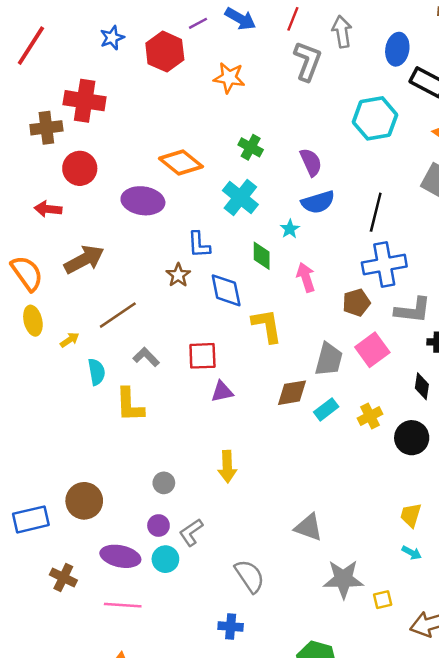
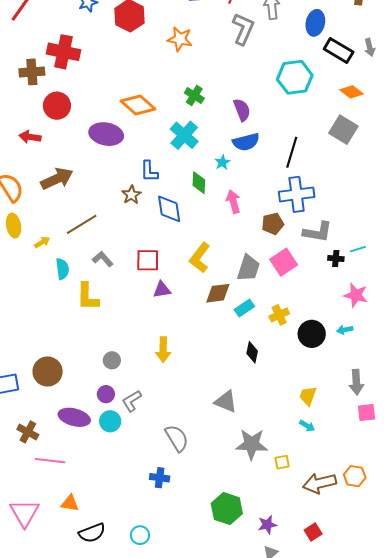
yellow L-shape: (267, 326) -> (200, 258), moved, turned -136
black diamond: (422, 386) -> (252, 352), moved
pink line: (123, 605) -> (50, 461), moved

